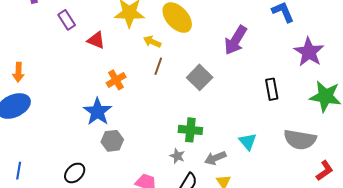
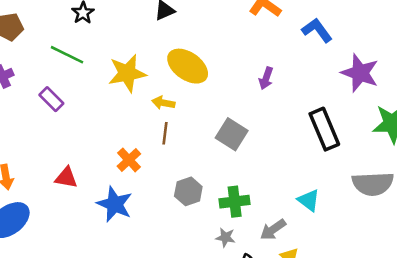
red triangle: (96, 40) -> (66, 178), moved
purple arrow: (236, 40) -> (266, 78), size x0.6
brown line: (158, 66) -> (165, 133), moved
black rectangle: (272, 89) -> (324, 129), size x1.5
gray hexagon: (112, 141) -> (188, 191), moved

